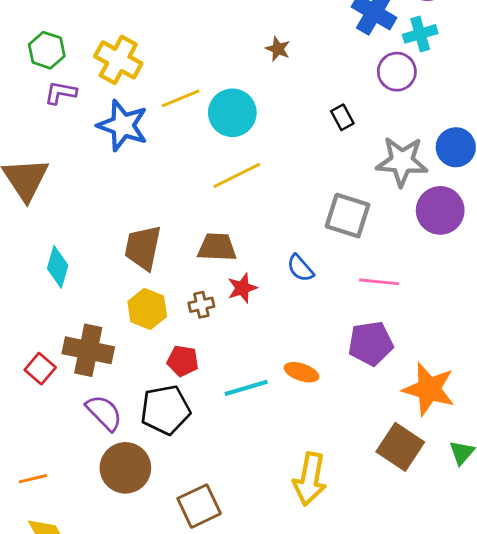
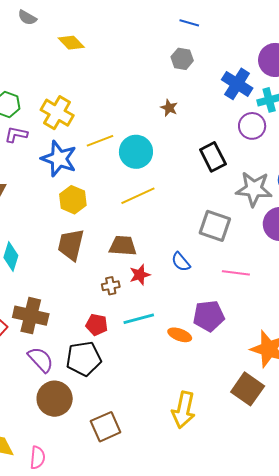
black rectangle: (342, 117) -> (213, 157), size x1.6
yellow hexagon: (147, 309) -> (73, 200), moved
purple pentagon: (371, 343) -> (209, 316), moved
cyan line: (246, 388) -> (139, 319), moved

